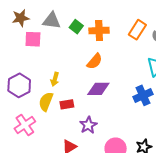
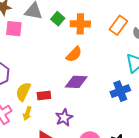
yellow arrow: (55, 79) -> (27, 113), moved

